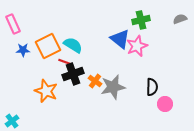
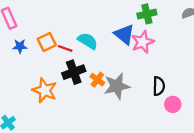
cyan semicircle: (73, 45) -> (88, 41), moved
orange square: (48, 46) -> (47, 42), size x0.7
red line: (65, 62) -> (65, 48), moved

